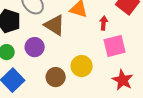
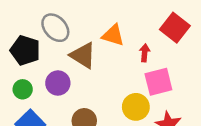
yellow circle: (82, 66) -> (136, 107), moved

